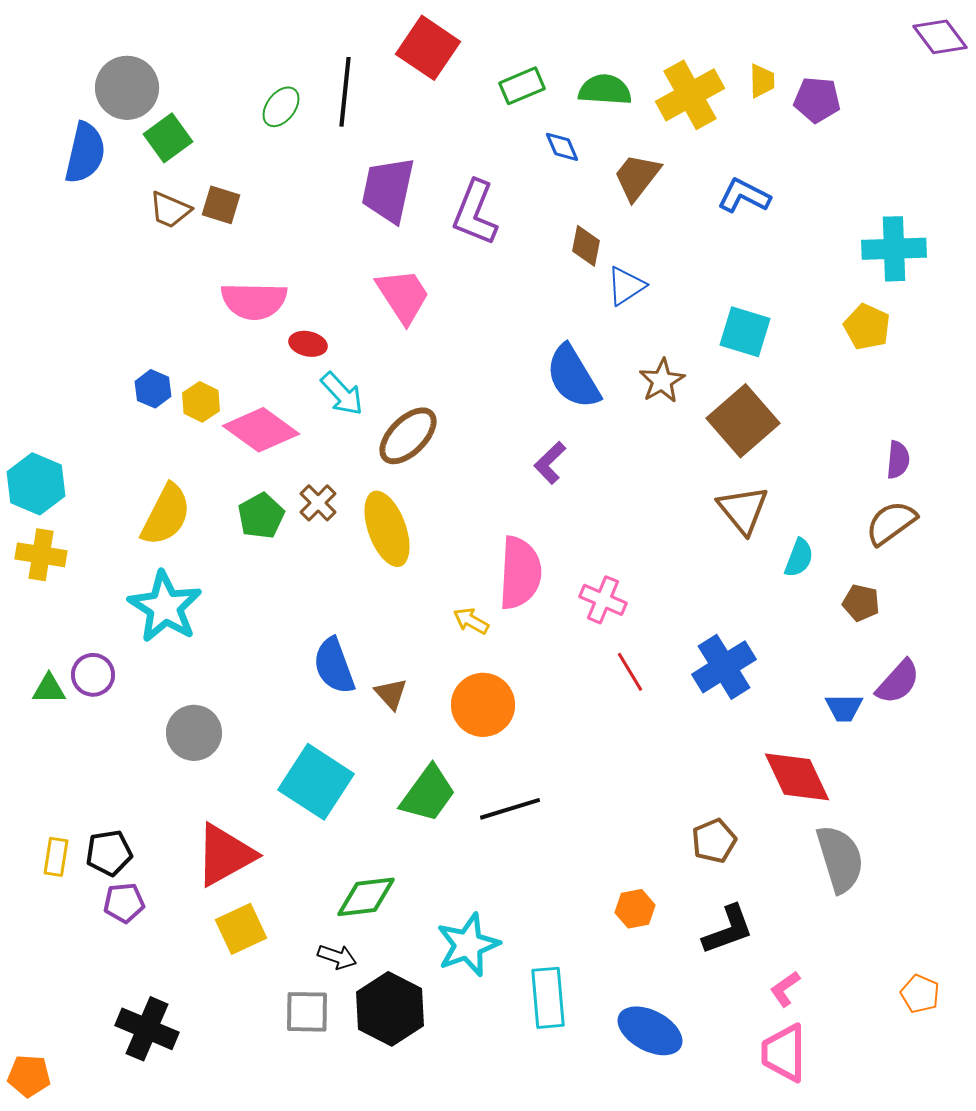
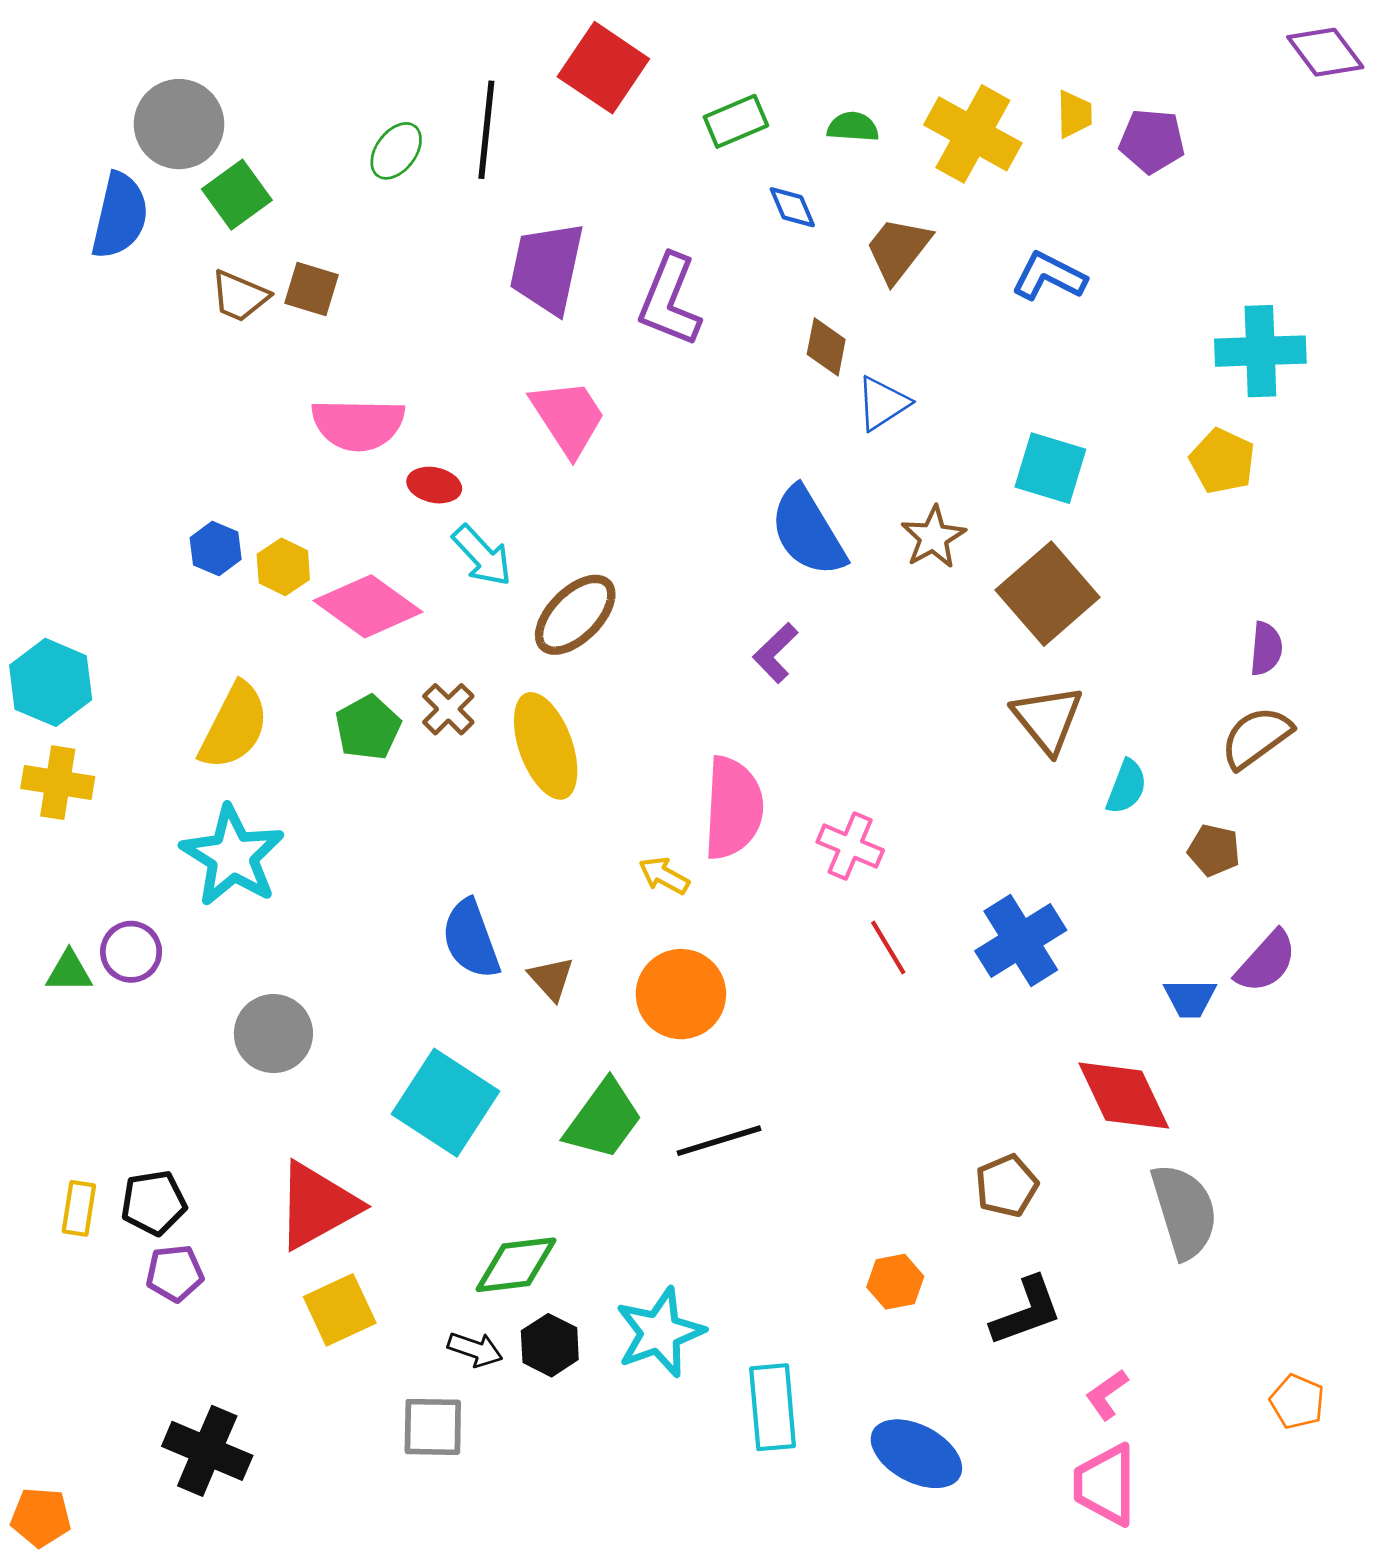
green semicircle: (605, 90) -> (853, 127), size x0.7
yellow cross: (690, 95) -> (973, 134), turned -32
black hexagon: (390, 1009) -> (550, 1345), moved, size x0.6

